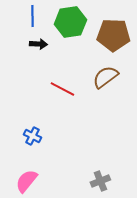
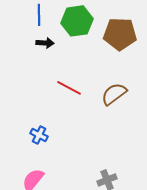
brown semicircle: (105, 77) -> (114, 94), moved

